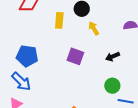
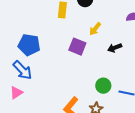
yellow arrow: (94, 28) -> (95, 29), moved, turned -112
green circle: (112, 86) -> (103, 86), moved

